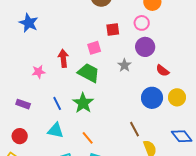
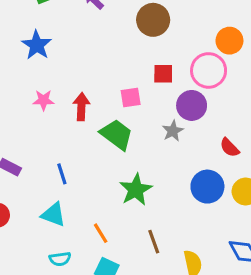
pink circle: (142, 23) -> (209, 70), size x1.5
purple circle: (145, 47) -> (192, 105), moved
pink star: (39, 72) -> (43, 100), moved
green star: (83, 103) -> (136, 190), moved
brown line: (135, 129) -> (154, 242), moved

